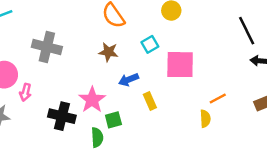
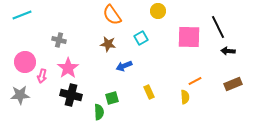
gray cross: (47, 47) -> (59, 40), size x0.6
pink square: (180, 65) -> (189, 37), moved
pink star: (92, 100) -> (68, 68), moved
yellow rectangle: (150, 101) -> (149, 92), moved

